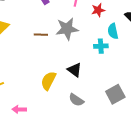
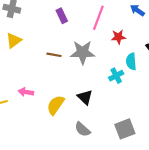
cyan cross: (101, 46) -> (116, 76), turned -32
pink arrow: (19, 109) -> (26, 92), moved

